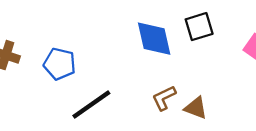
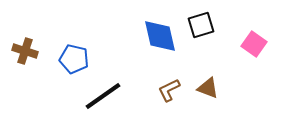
brown triangle: (196, 108) -> (208, 88), moved

